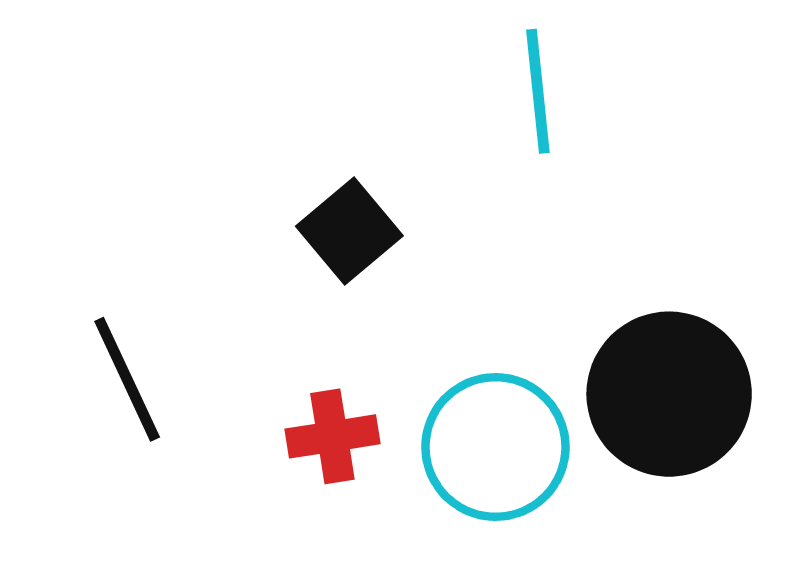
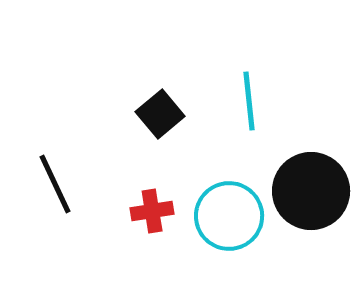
cyan line: (538, 91) -> (249, 101), moved

